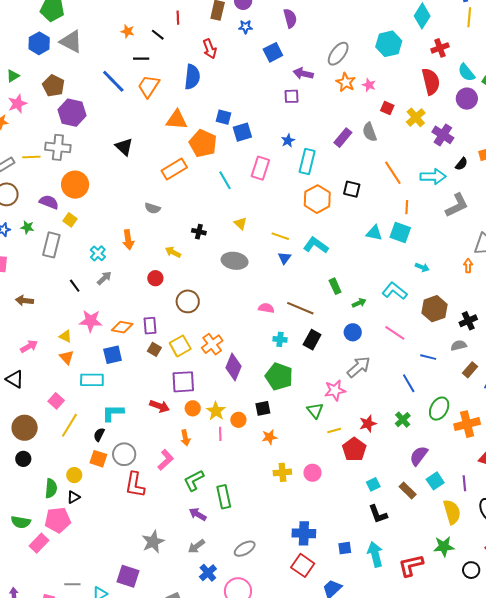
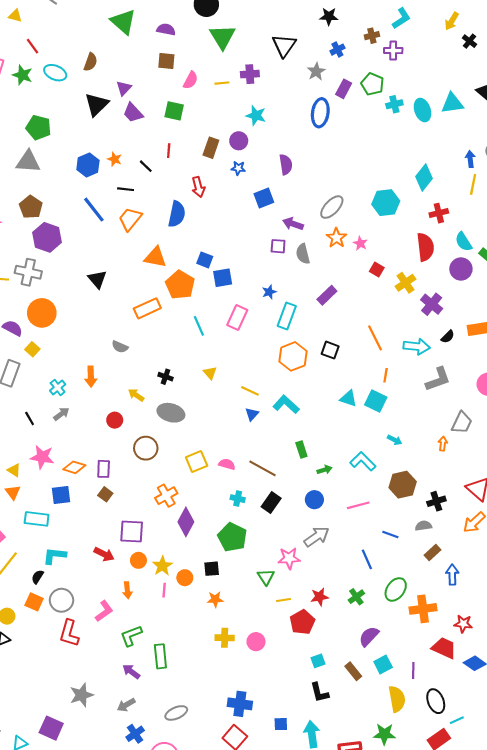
gray triangle: (71, 42) -> (28, 162), moved, turned -30
blue hexagon: (39, 43) -> (88, 165), moved
gray semicircle: (370, 132) -> (303, 254), moved
gray ellipse: (235, 261) -> (171, 413), moved
pink line: (395, 333) -> (358, 505), turned -55
yellow square: (180, 346) -> (197, 462), moved

